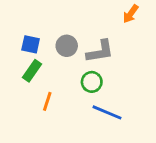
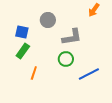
gray circle: (67, 46) -> (48, 20), moved
blue line: (107, 112) -> (89, 74), moved, turned -50

